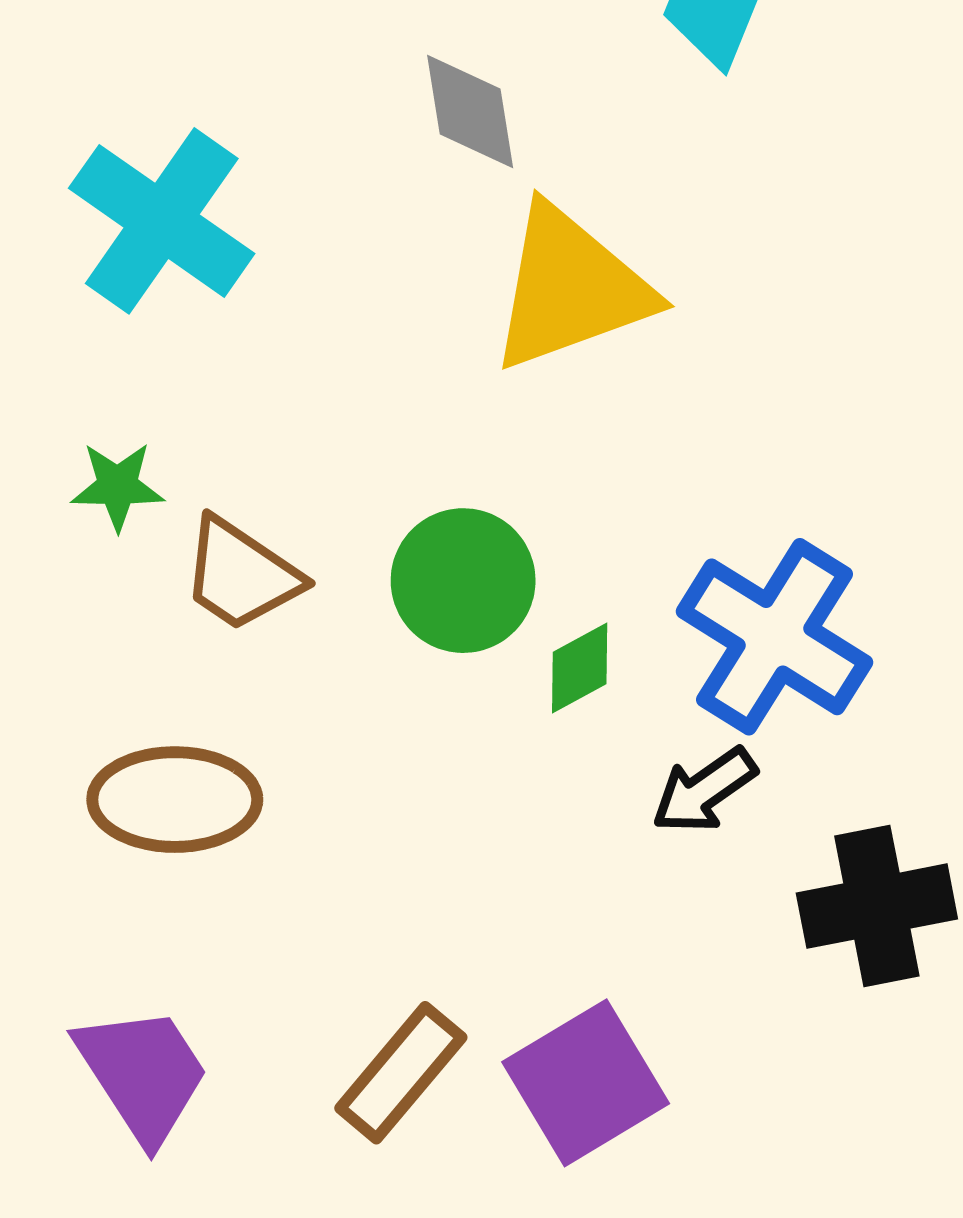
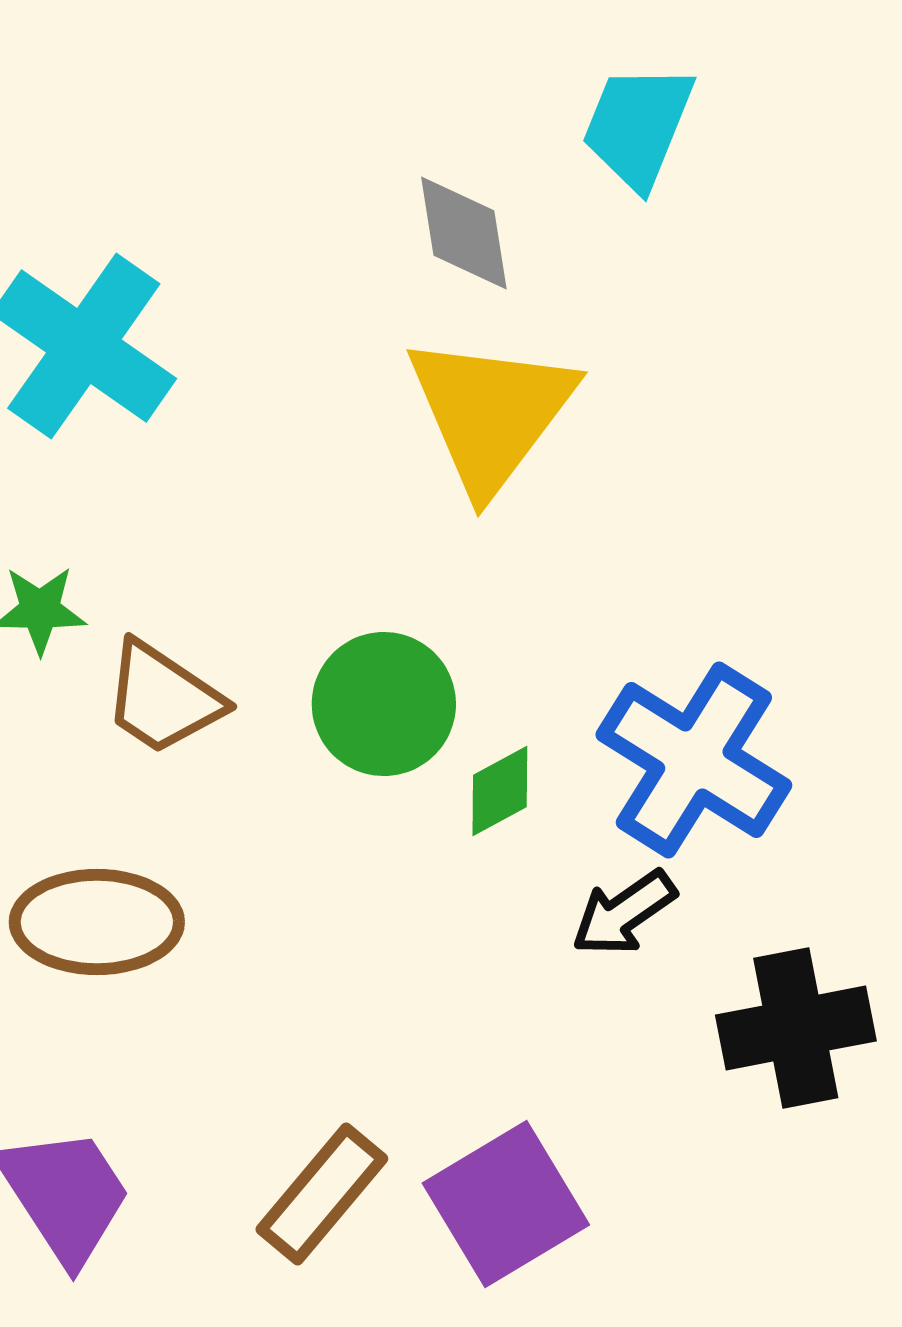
gray diamond: (470, 111) -> (464, 233), moved
yellow triangle: (571, 288) -> (491, 413), turned -33

